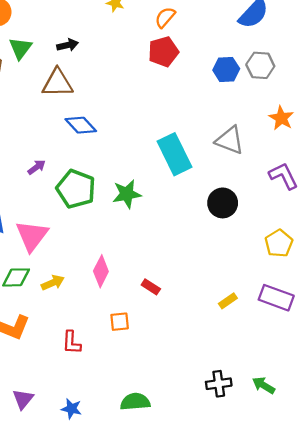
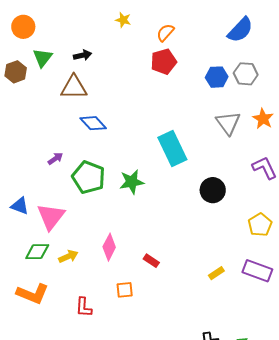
gray triangle: (230, 140) -> (228, 123), moved, turned 32

